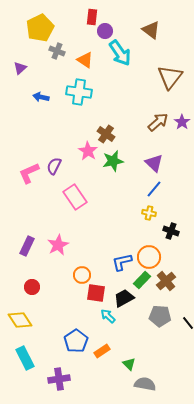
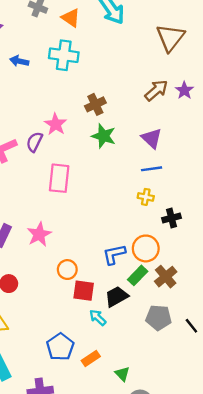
brown cross: (106, 134) -> (95, 104), turned 30
pink star: (88, 151) -> (56, 124), moved
green star: (113, 161) -> (104, 136), turned 30
blue line: (154, 189) -> (152, 169), turned 42
pink rectangle: (75, 197) -> (59, 178), turned 40
black cross: (171, 231) -> (172, 218), turned -35

